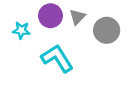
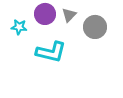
cyan L-shape: (57, 58) -> (51, 52), turned 136

